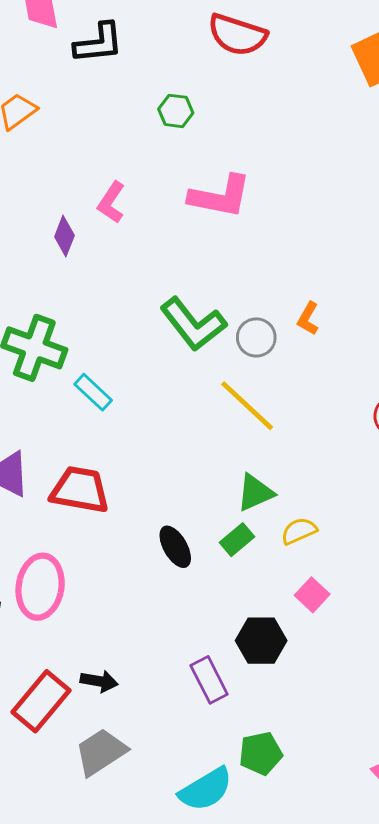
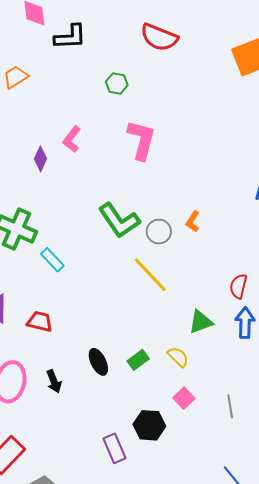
pink L-shape: (220, 196) -> (141, 140), turned -90
red trapezoid: (80, 490) -> (40, 322), size x0.7
green triangle: (255, 493) -> (201, 322), moved
yellow semicircle: (299, 531) -> (178, 357), turned 65
black arrow: (99, 681) -> (54, 381), moved, turned 55

